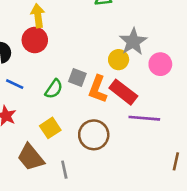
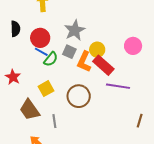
red circle: (35, 40) -> (40, 38), moved
gray star: (133, 42) -> (75, 30), moved
yellow circle: (119, 60) -> (97, 50), moved
blue line: (15, 84) -> (41, 52), moved

